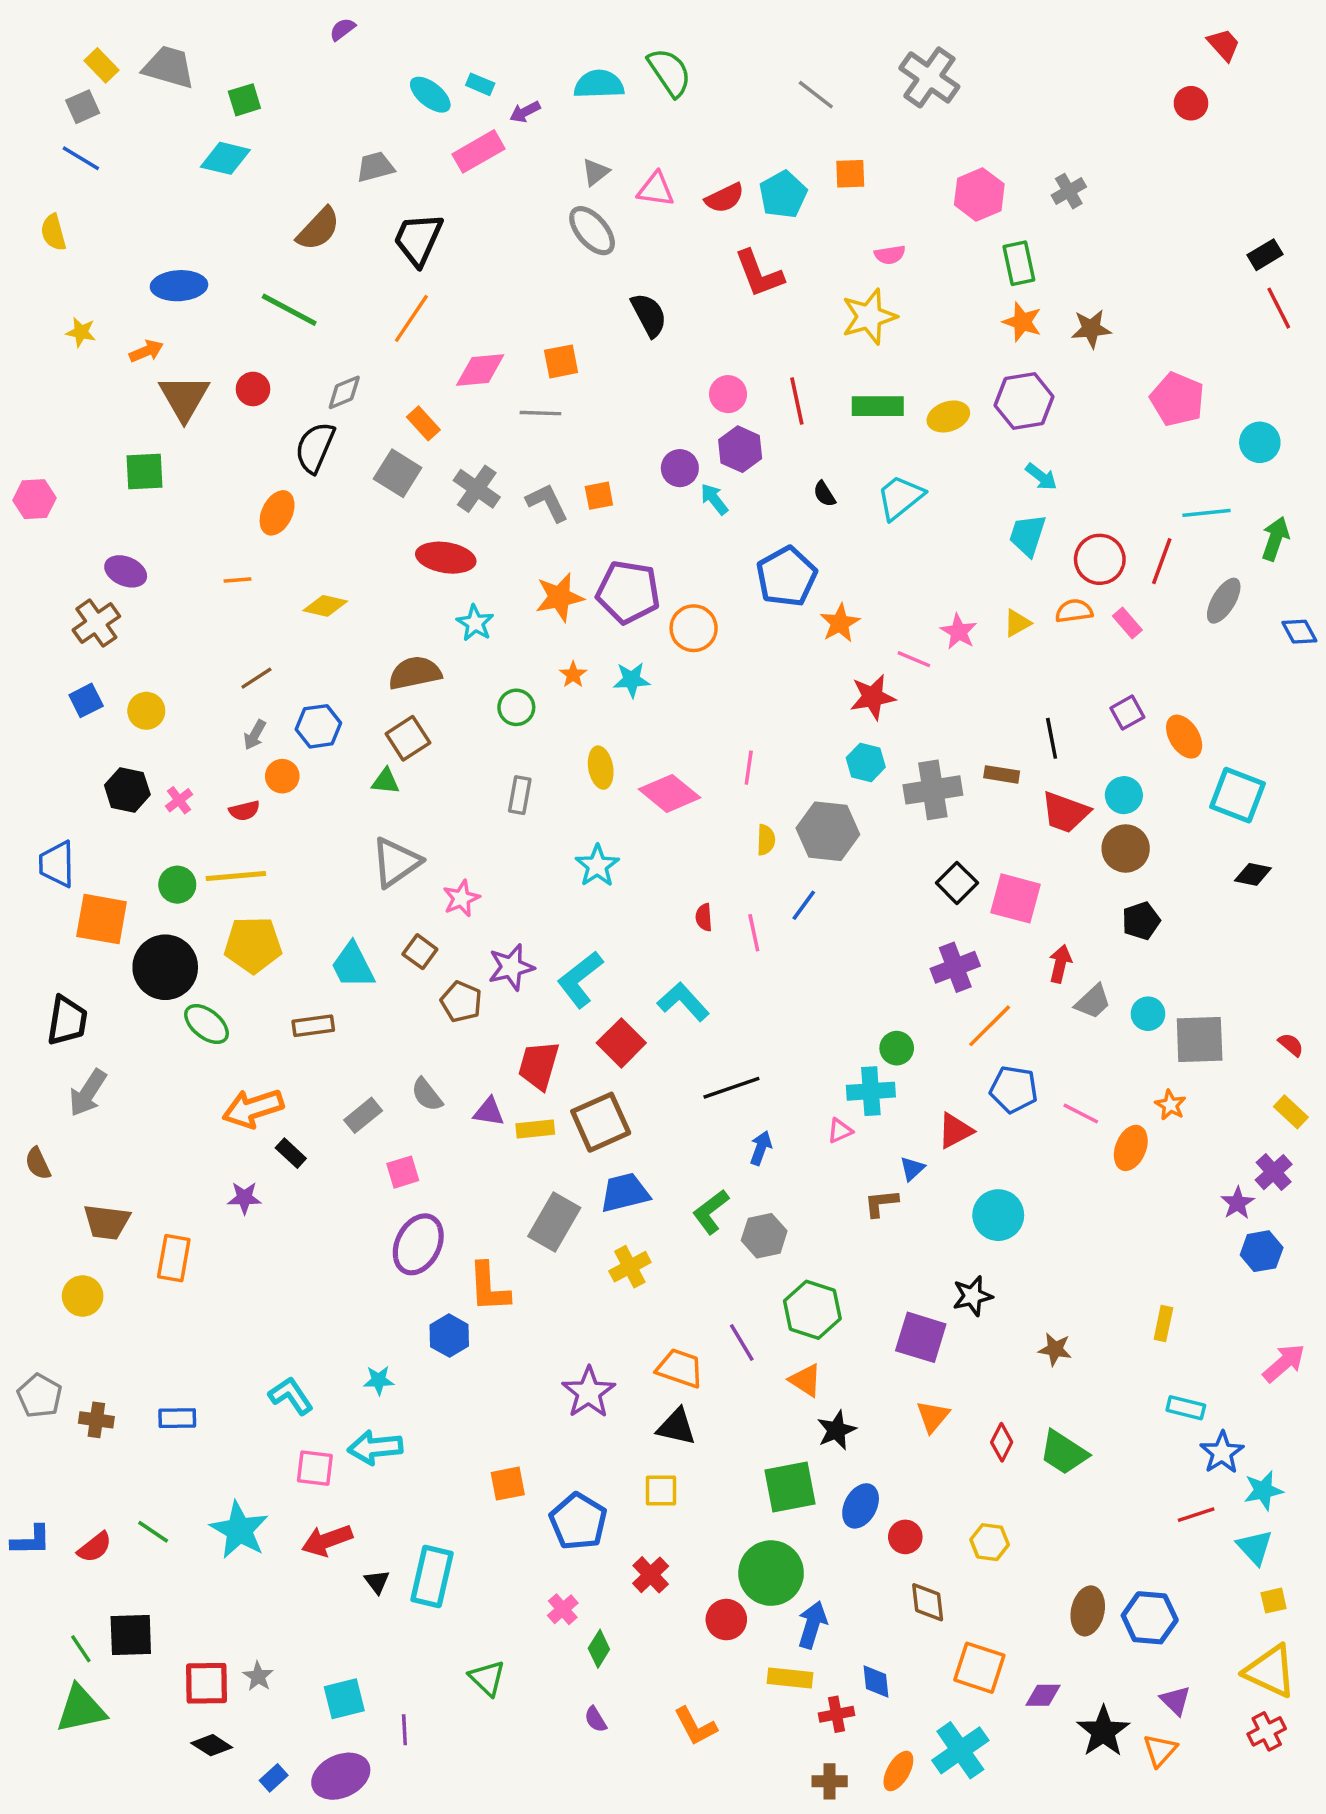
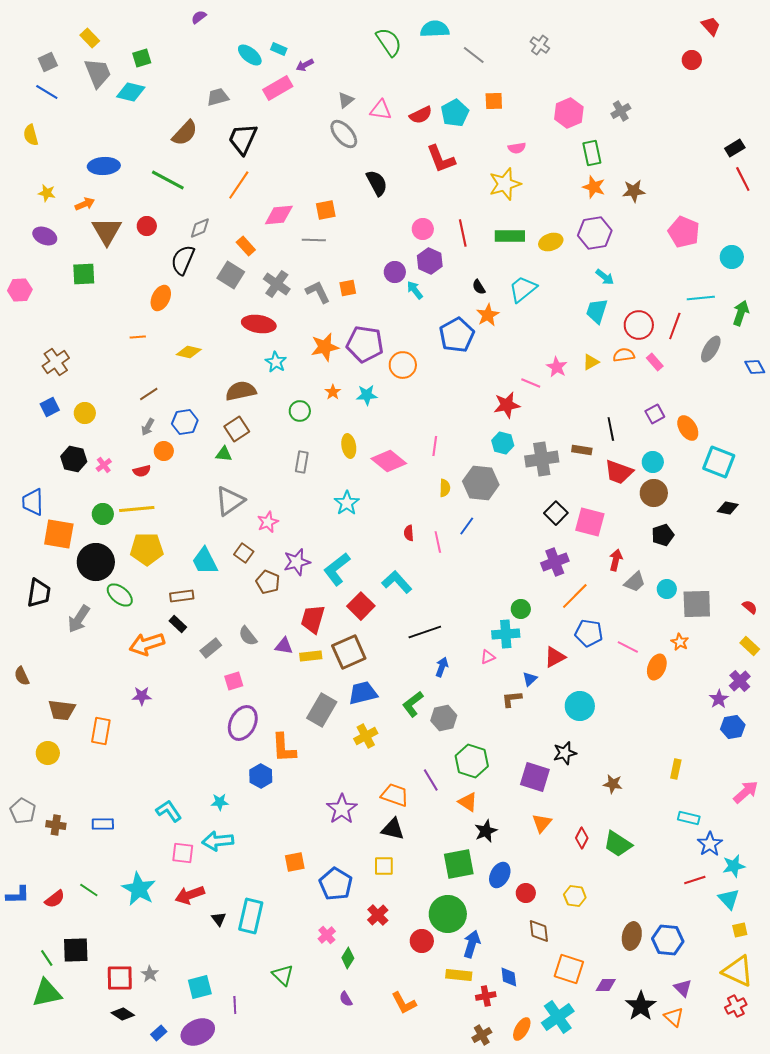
yellow rectangle: (102, 65) -> (90, 38), moved
gray trapezoid: (169, 67) -> (98, 73), moved, turned 52
gray cross: (929, 77) -> (540, 45), size x0.6
cyan semicircle: (599, 84) -> (435, 29), moved
purple ellipse: (126, 571) -> (45, 236), moved
orange star: (840, 623) -> (488, 315), moved
gray arrow: (88, 1093) -> (79, 619), moved
black rectangle: (291, 1153) -> (178, 624), moved
orange triangle: (1160, 1750) -> (674, 1017), turned -30
brown cross: (830, 1781) -> (482, 1035), turned -30

